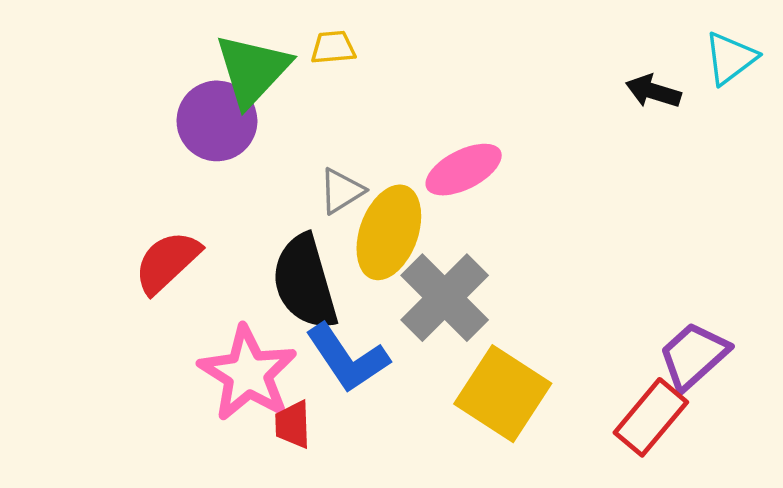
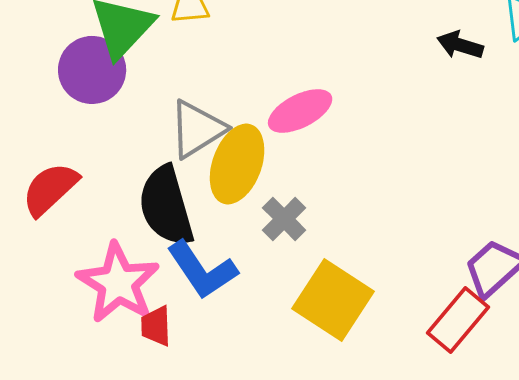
gray triangle: (341, 191) -> (197, 129), size x1.5
gray cross: (445, 298) -> (284, 219), size x0.6

